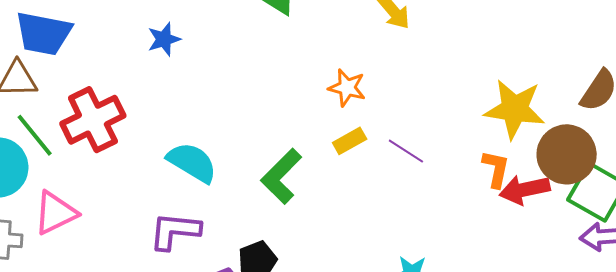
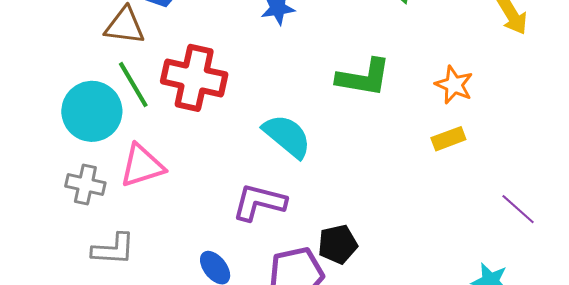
red cross: (93, 120) -> (194, 78), turned 30
purple line: (406, 151) -> (518, 209), moved
green L-shape: (281, 176) -> (364, 78), moved, turned -134

